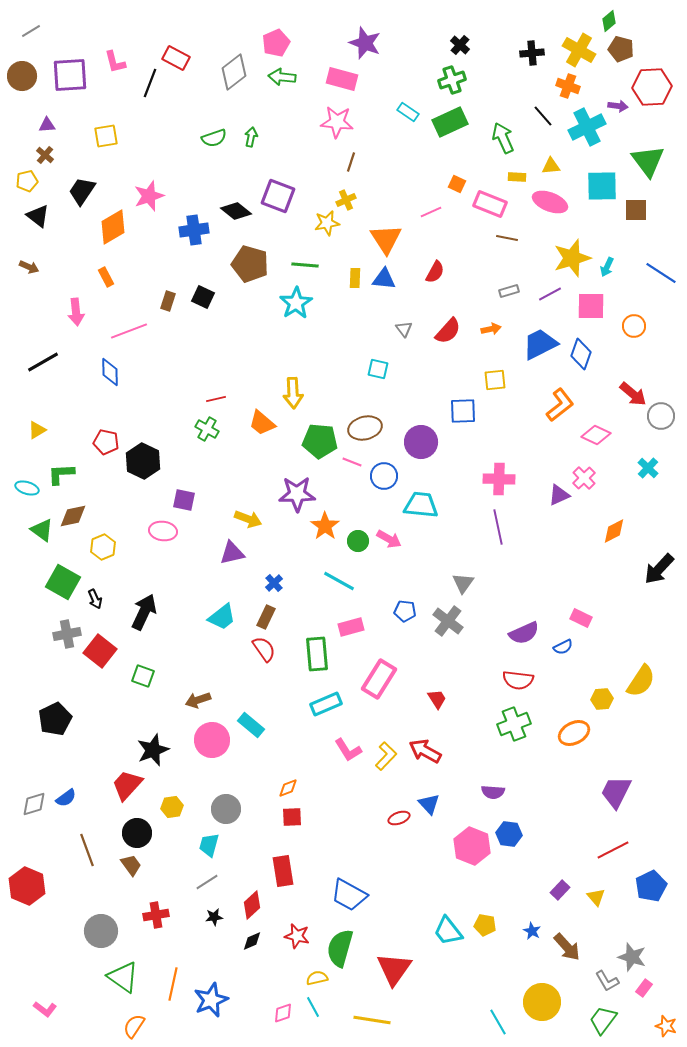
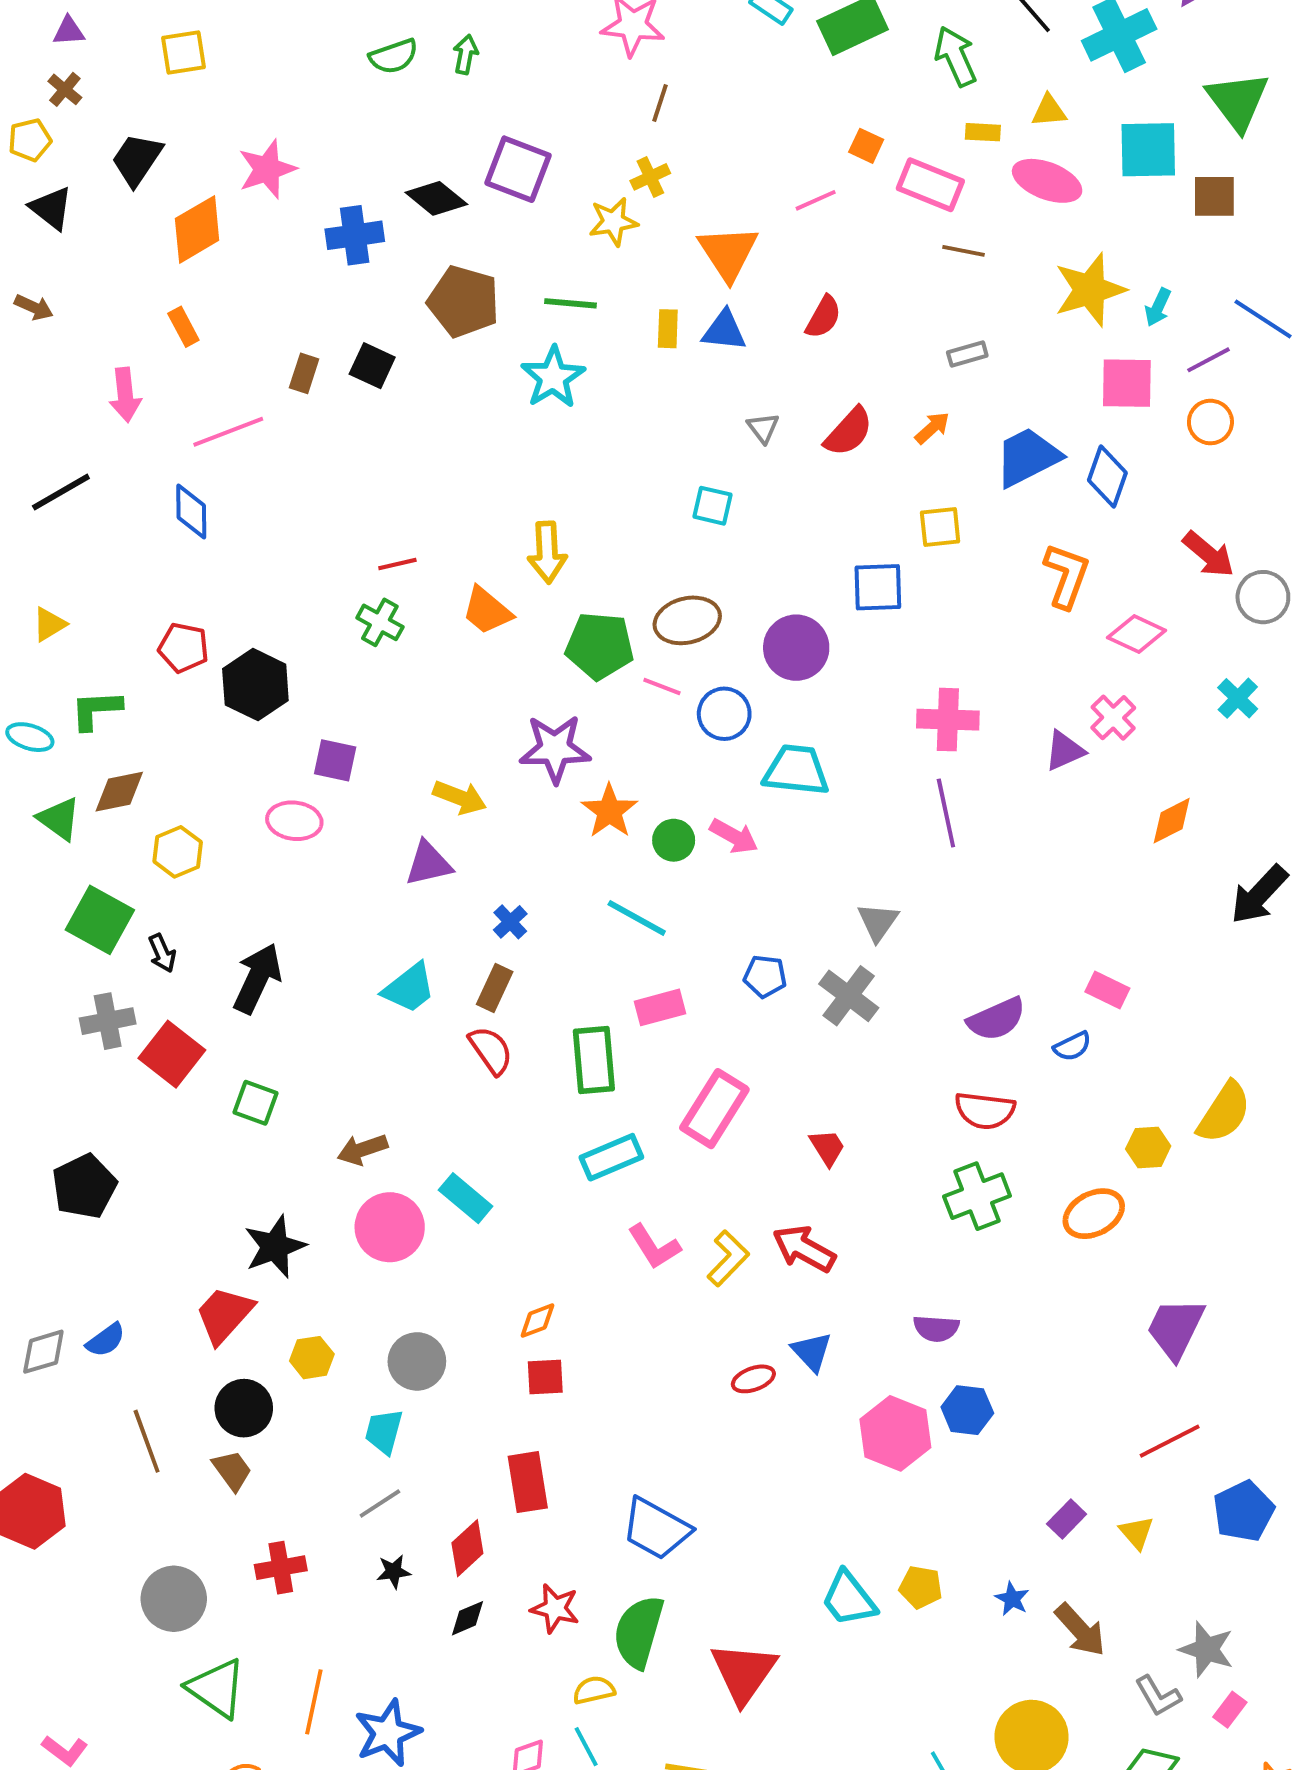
purple line: (550, 294) -> (1209, 360), moved
orange arrow: (491, 329) -> (932, 428), turned -30
orange L-shape: (560, 405) -> (1067, 576), turned -32

